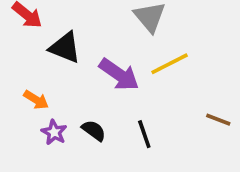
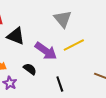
black semicircle: (94, 130) -> (30, 69), moved

